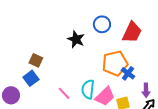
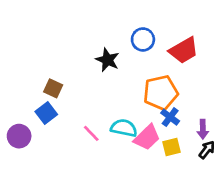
red trapezoid: (132, 32) -> (184, 50), turned 35
blue cross: (128, 73) -> (170, 117), moved
cyan semicircle: (88, 89) -> (124, 128), turned 96

